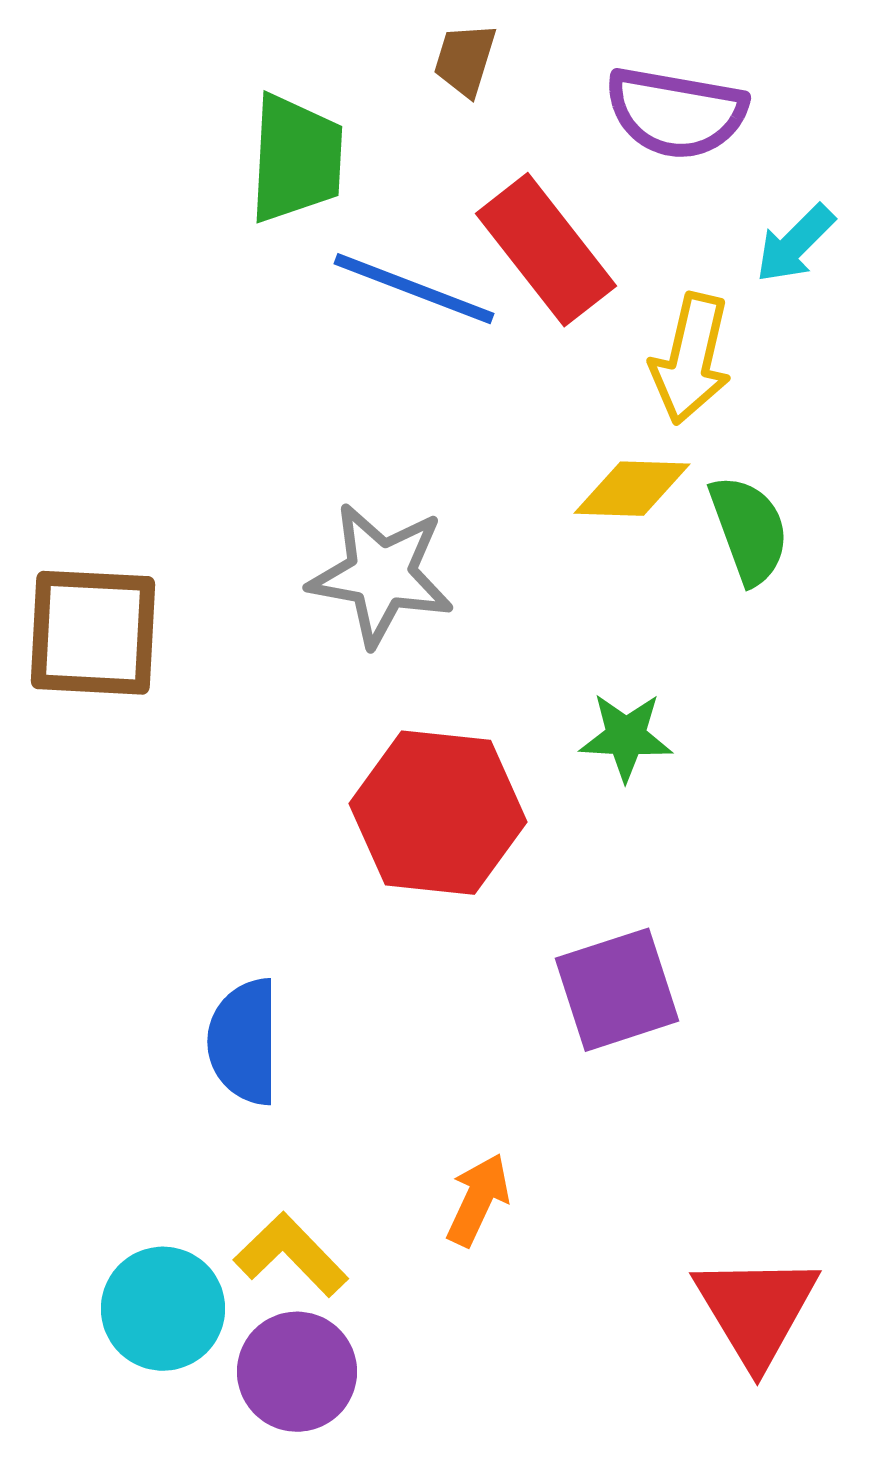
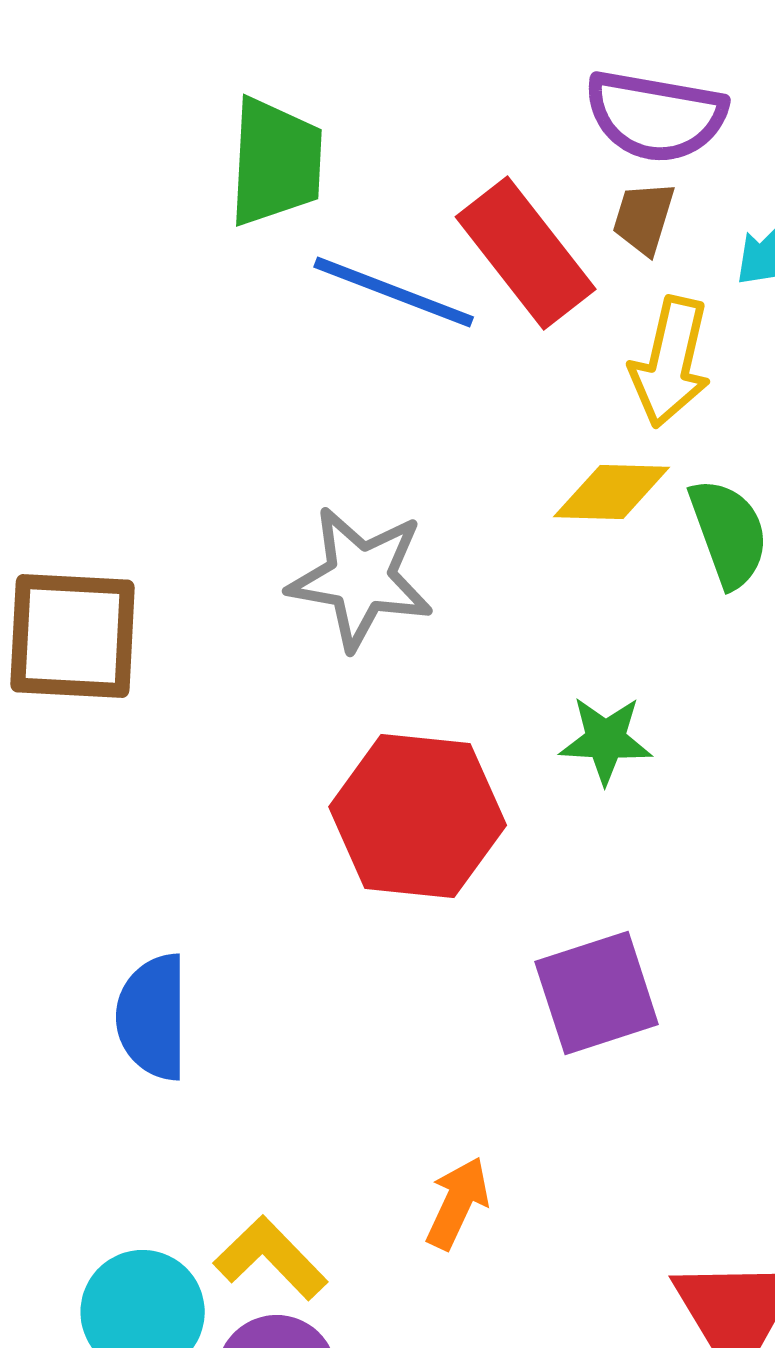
brown trapezoid: (465, 60) -> (644, 218), moved
blue semicircle: (244, 1042) -> (153, 1017), moved

